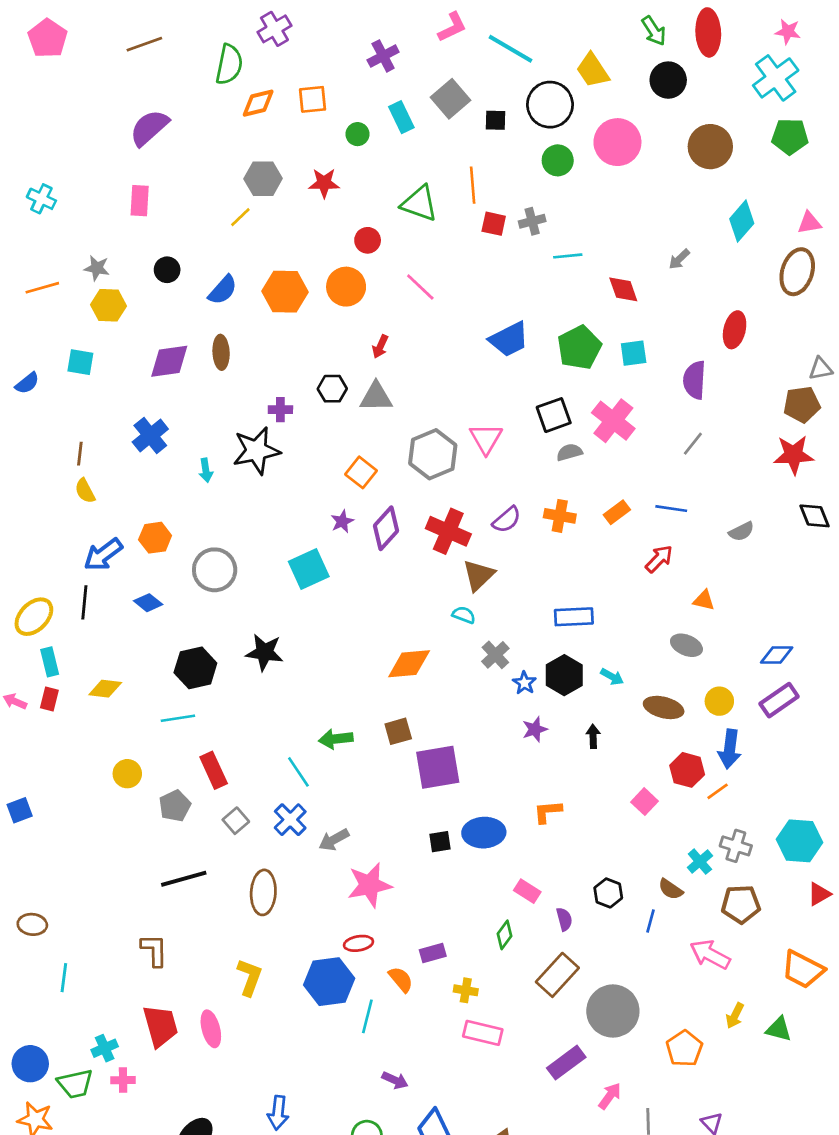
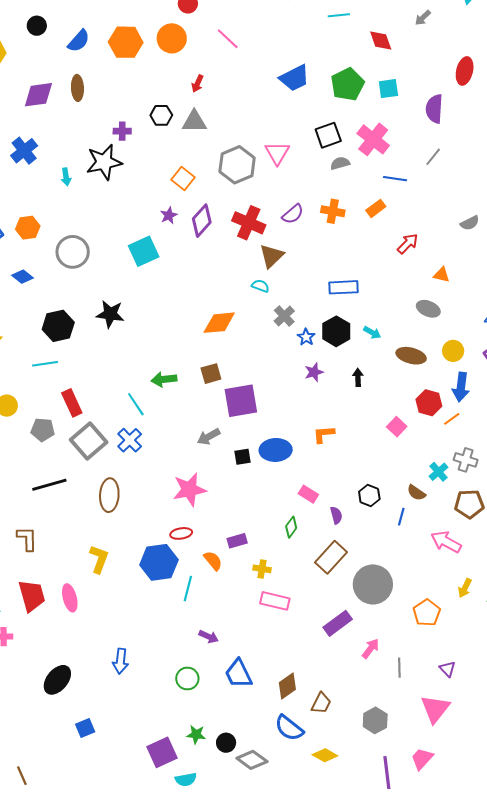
blue line: (671, 509) -> (395, 179), moved
gray pentagon: (175, 806) -> (43, 430), turned 30
gray square: (236, 821) -> (89, 441), size x1.8
gray arrow: (334, 840) -> (209, 437), moved

